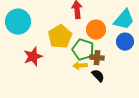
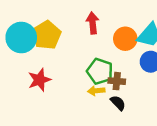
orange circle: (96, 30) -> (125, 39), moved
yellow pentagon: (60, 37) -> (47, 35), moved

